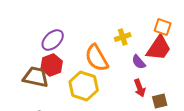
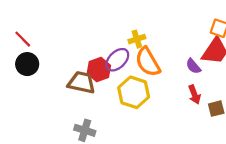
yellow cross: (123, 37) -> (137, 39), moved
purple ellipse: (53, 40) -> (117, 60), moved

